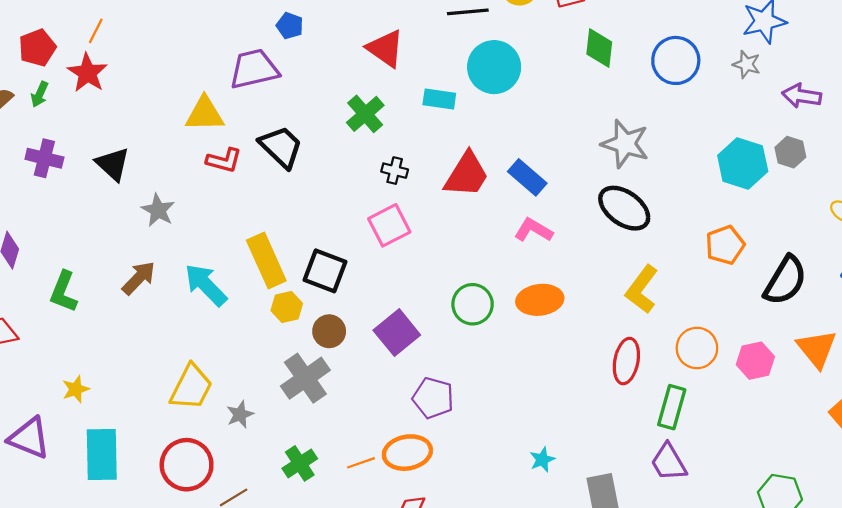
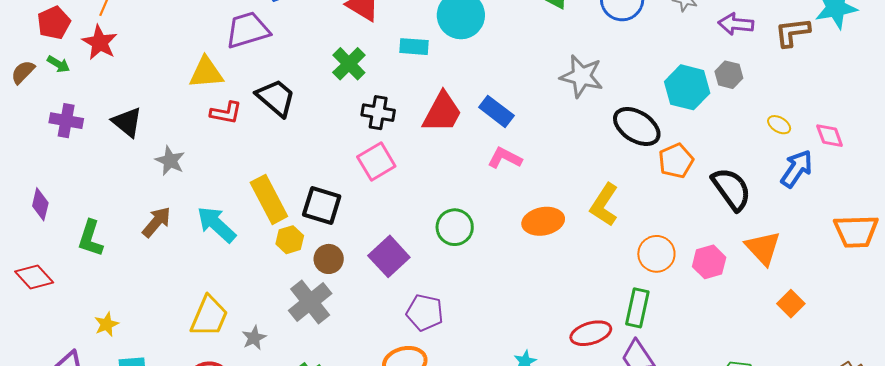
green arrow: (40, 94) -> (58, 64), turned -80
black cross: (395, 171) -> (378, 113), size x1.4
black ellipse: (624, 208) -> (637, 126), moved
black semicircle: (785, 280) -> (731, 189), turned -63
orange ellipse: (540, 300) -> (543, 221), moved
red ellipse: (626, 361) -> (591, 333), moved, turned 66

